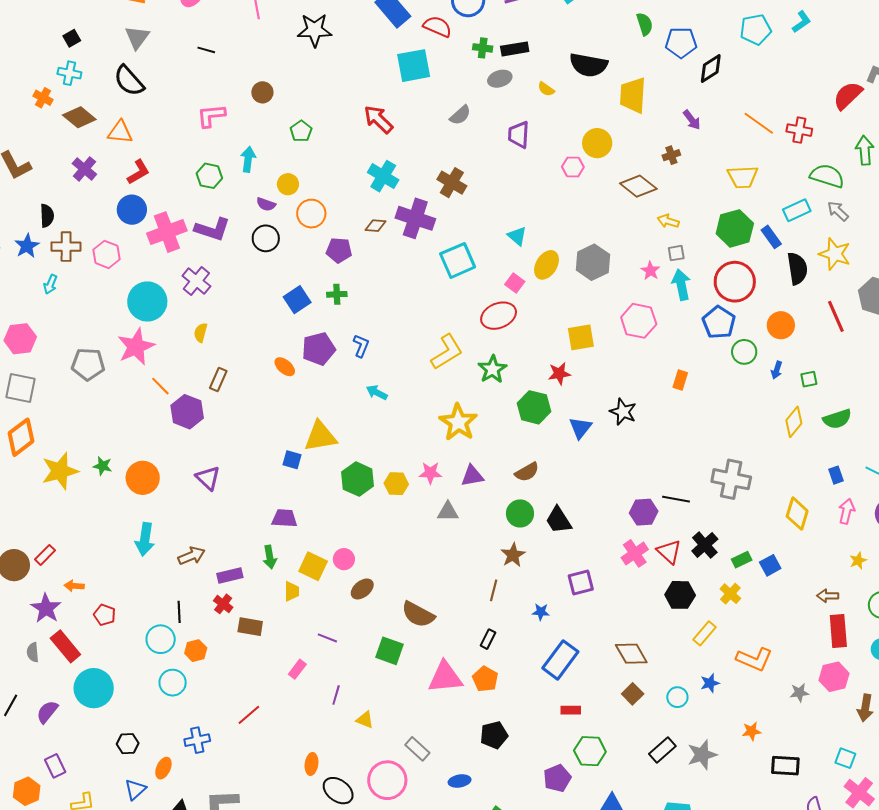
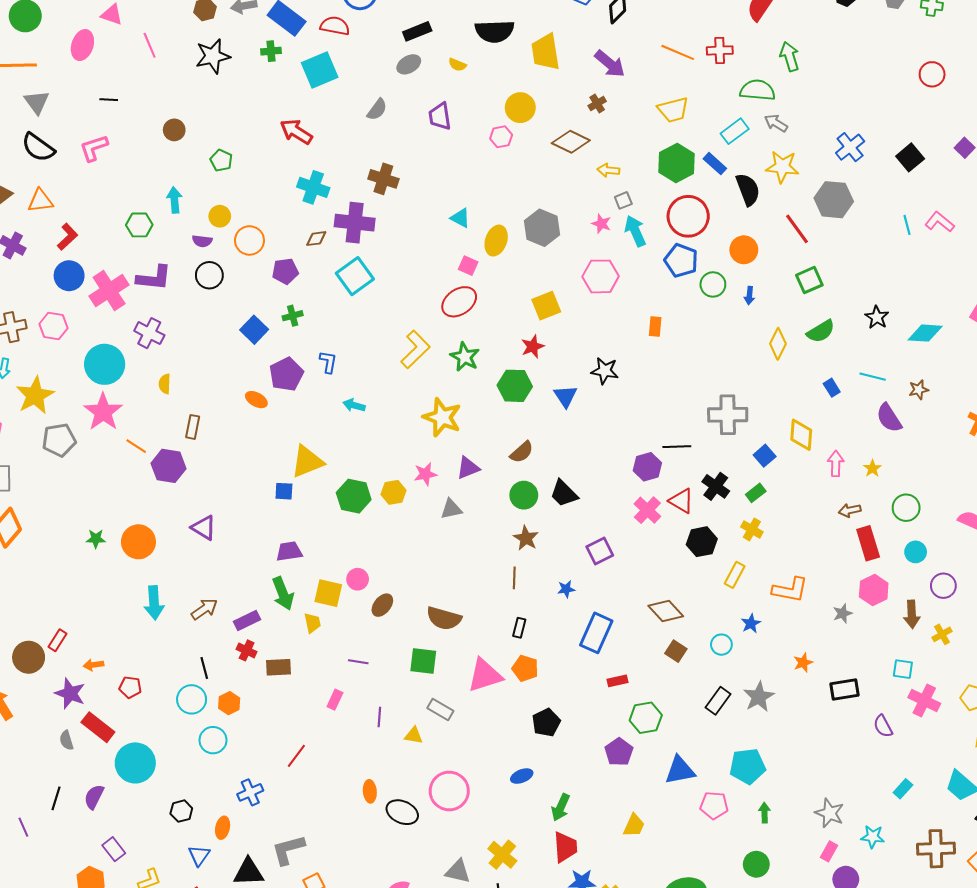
green cross: (483, 48) -> (271, 51), moved
pink L-shape: (211, 116) -> (94, 148), moved
purple arrow: (692, 120) -> (610, 64), size x1.5
cyan square: (458, 260) -> (355, 276), moved
green square: (809, 379) -> (809, 280), moved, size x1.5
yellow star: (60, 471) -> (35, 395), moved
pink arrow: (847, 511) -> (836, 464), moved
green arrow: (270, 557) -> (283, 593), size x1.4
blue square: (770, 565) -> (765, 456), moved
gray rectangle: (417, 749) -> (440, 710), moved

